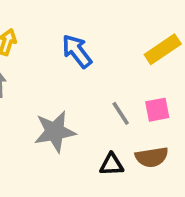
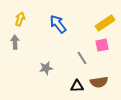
pink square: (157, 110) -> (102, 45), moved
gray star: (55, 132) -> (46, 68), size x0.6

